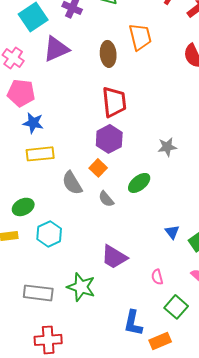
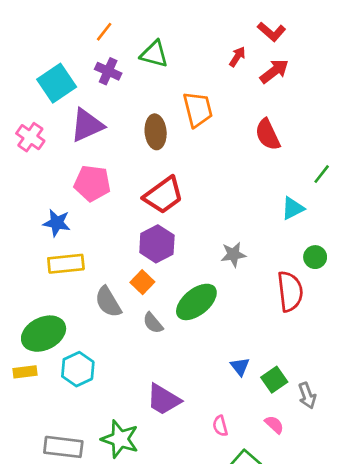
pink pentagon: (21, 93) -> (92, 183), moved
red trapezoid: (114, 102) -> (163, 195), turned 60
green ellipse: (139, 183) -> (196, 302), size x1.4
green ellipse: (23, 207) -> (44, 334), size x1.5

